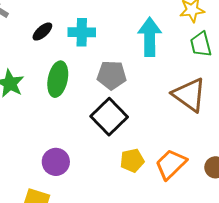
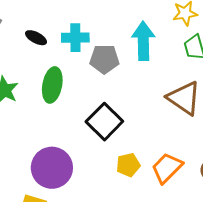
black ellipse: (42, 32) -> (36, 38), turned 70
gray pentagon: (112, 75) -> (104, 59), moved
purple circle: (56, 162) -> (52, 168), size x1.5

